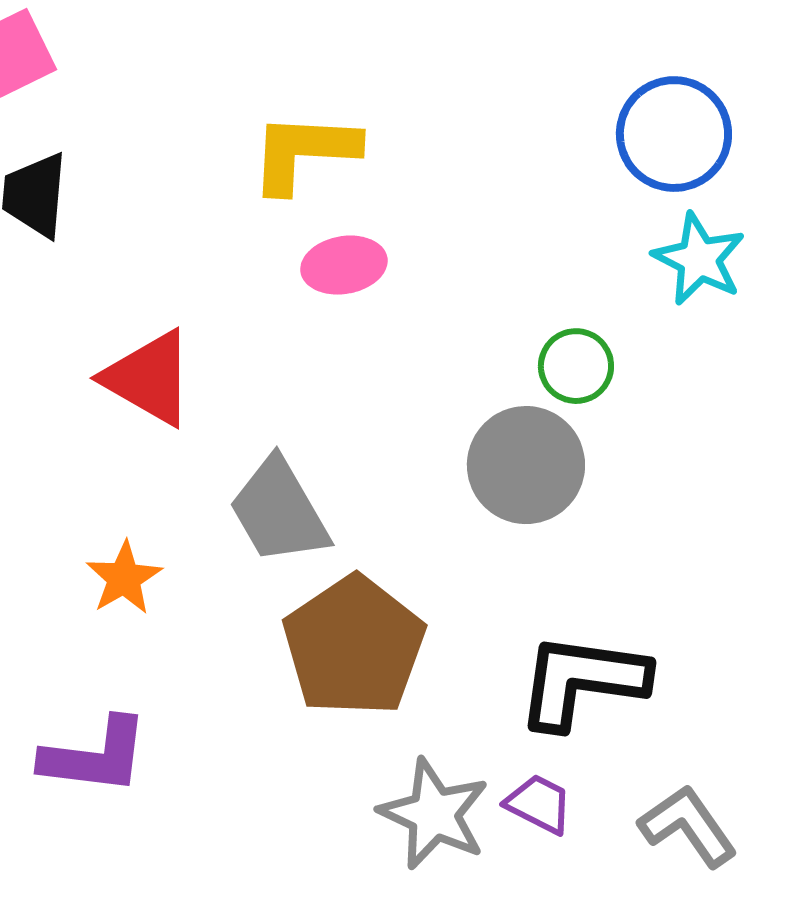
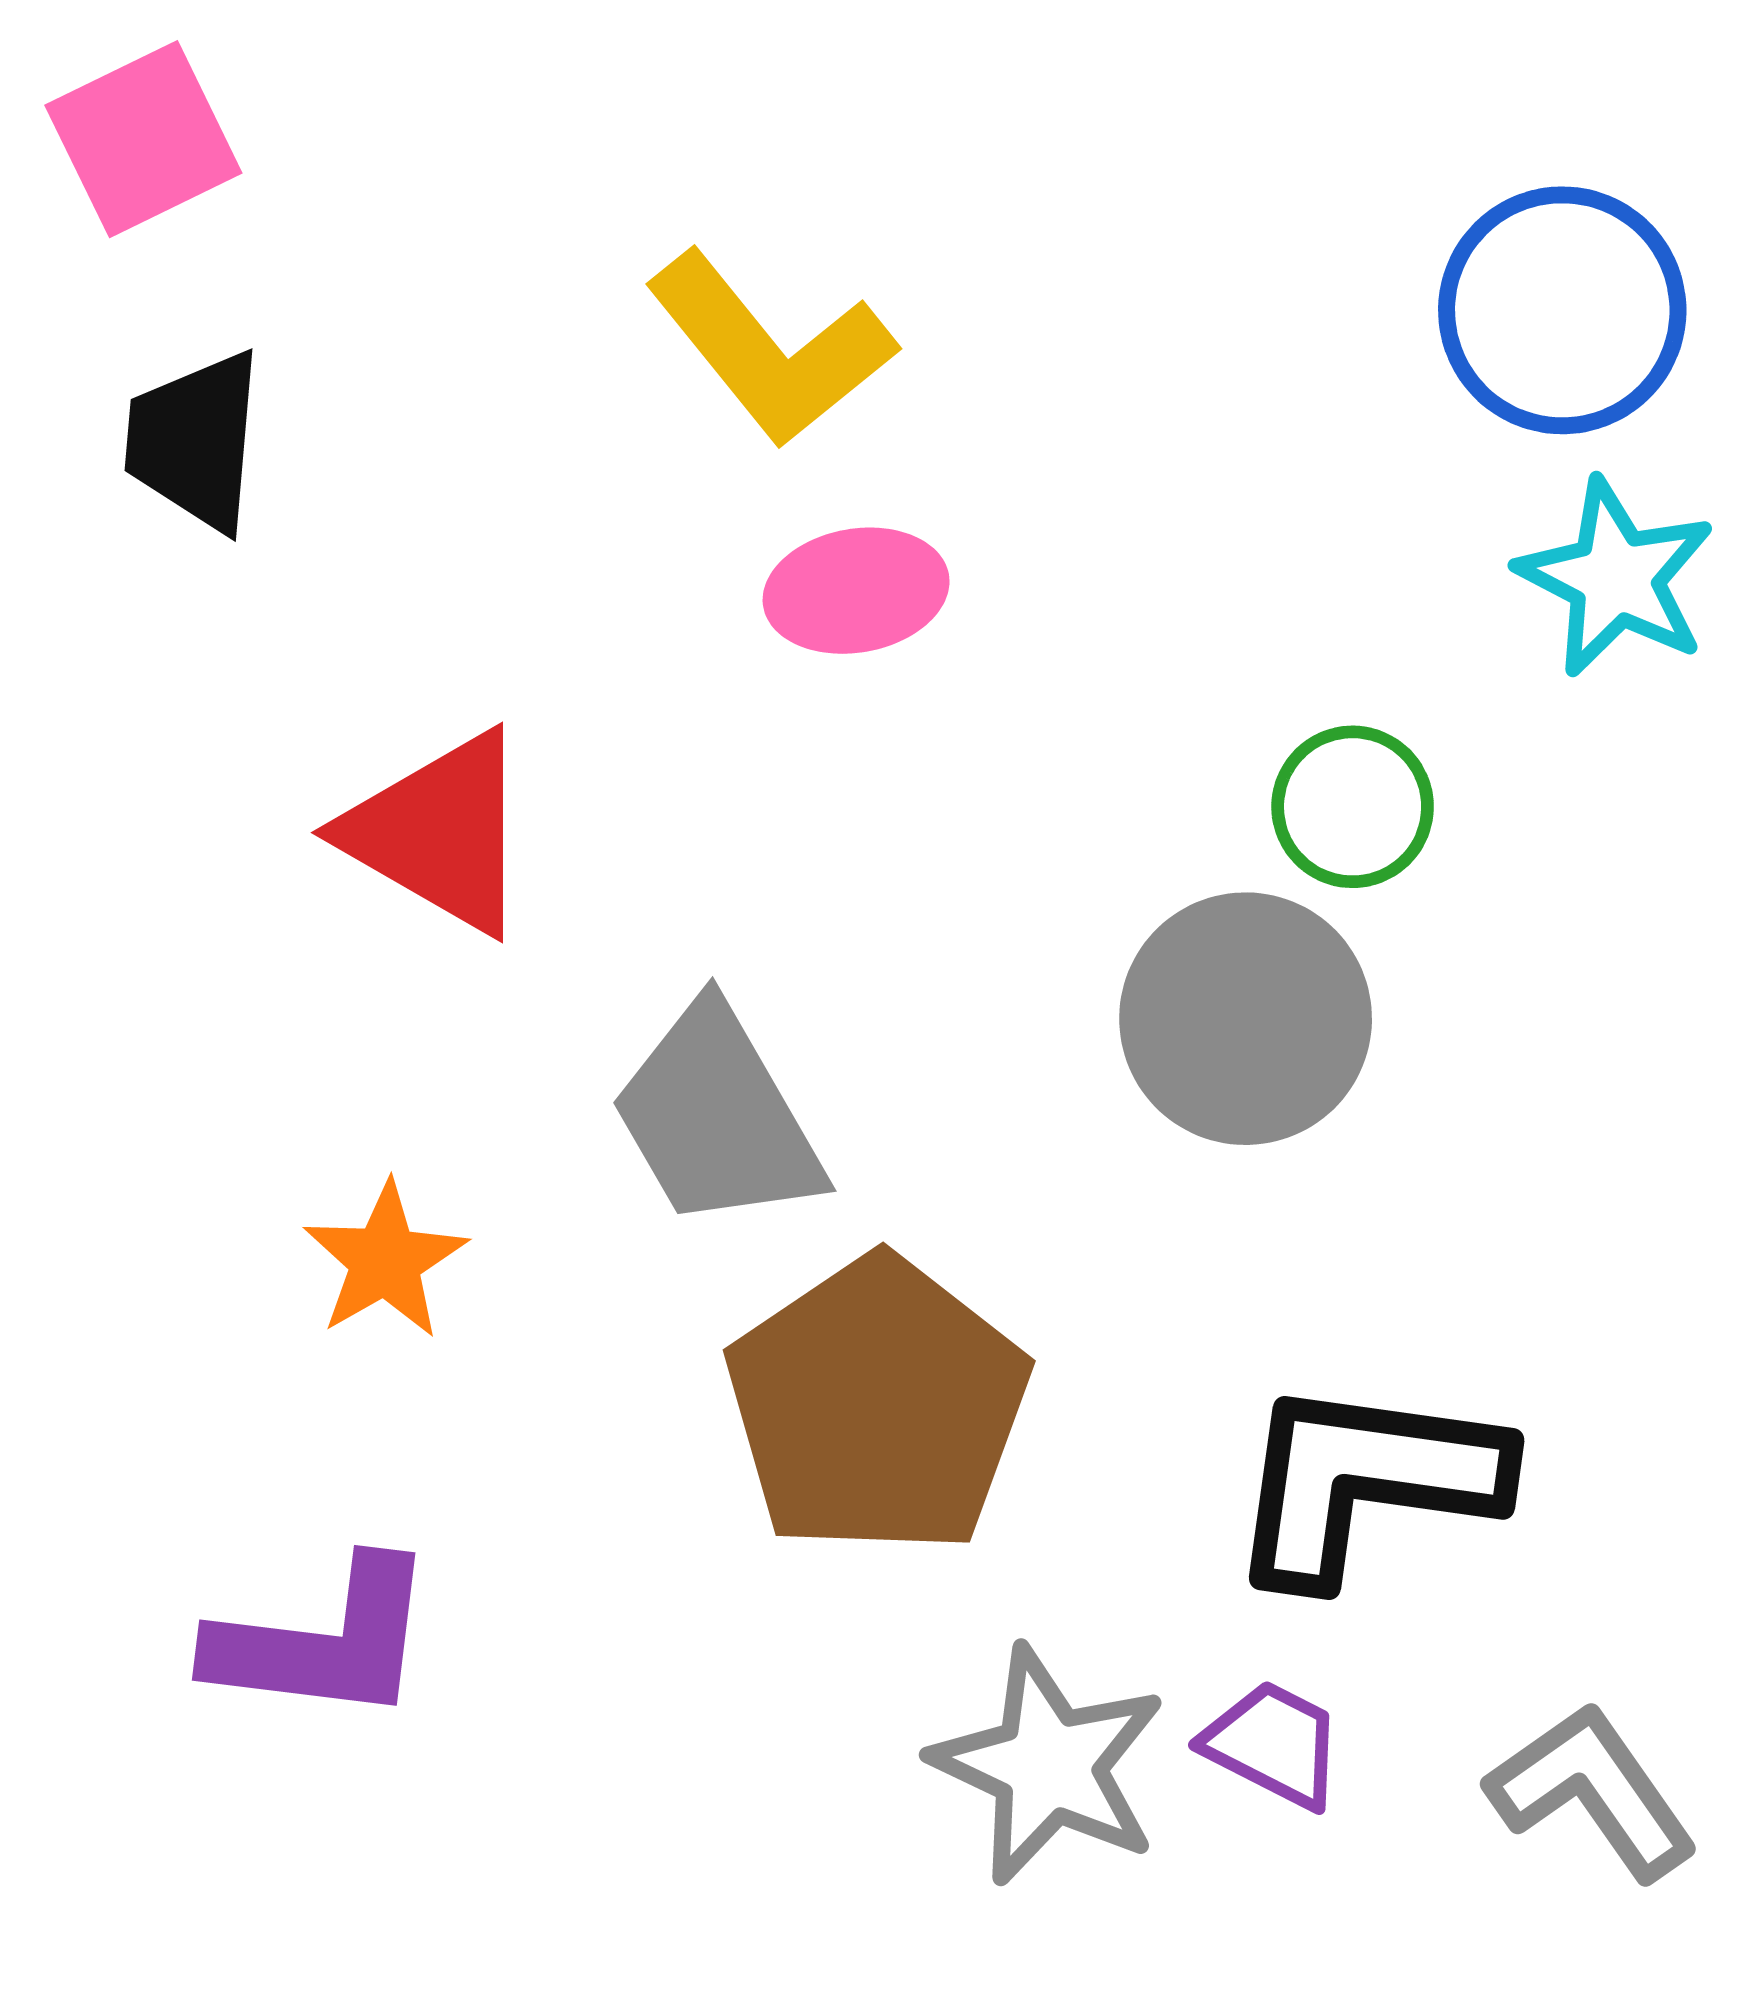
yellow L-shape: (304, 152) -> (770, 349), turned -132

